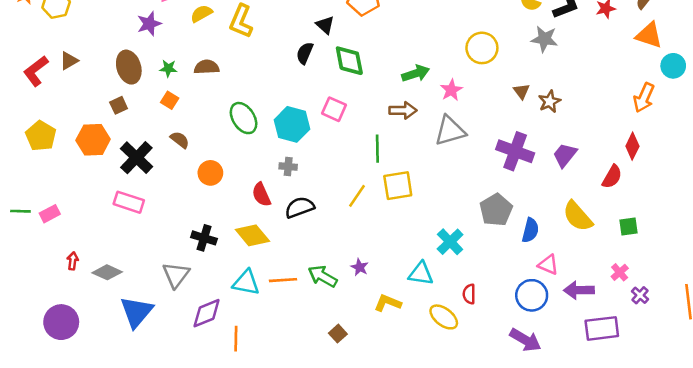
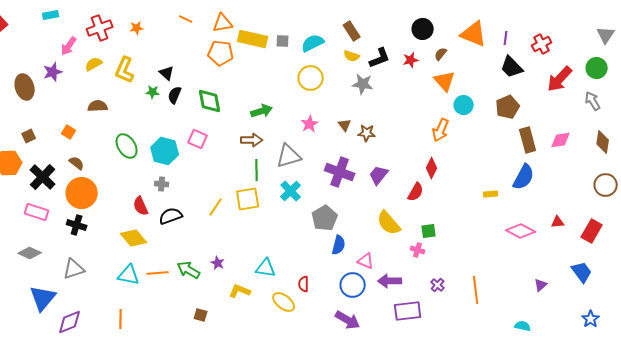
black triangle: (325, 25) -> (167, 73), moved
orange triangle: (649, 35) -> (445, 81), turned 30
yellow circle: (482, 48) -> (311, 78), moved
brown ellipse: (129, 67) -> (25, 87), moved
green star: (168, 68) -> (153, 92), moved
pink star: (451, 90) -> (310, 124), moved
brown star: (550, 102) -> (367, 133), turned 30
green line: (377, 149) -> (257, 170), moved
orange circle: (210, 173) -> (82, 193), moved, size x1.6
blue semicircle: (530, 230) -> (339, 245), moved
black cross: (204, 238) -> (77, 225), moved
cyan cross: (450, 242) -> (291, 191), moved
gray diamond: (107, 272) -> (30, 253), moved
pink cross: (620, 272) -> (418, 250), moved, turned -32
gray triangle: (176, 275) -> (74, 269), turned 35
purple diamond: (207, 313) -> (70, 322), moved
brown square: (338, 334) -> (201, 315), turned -32

